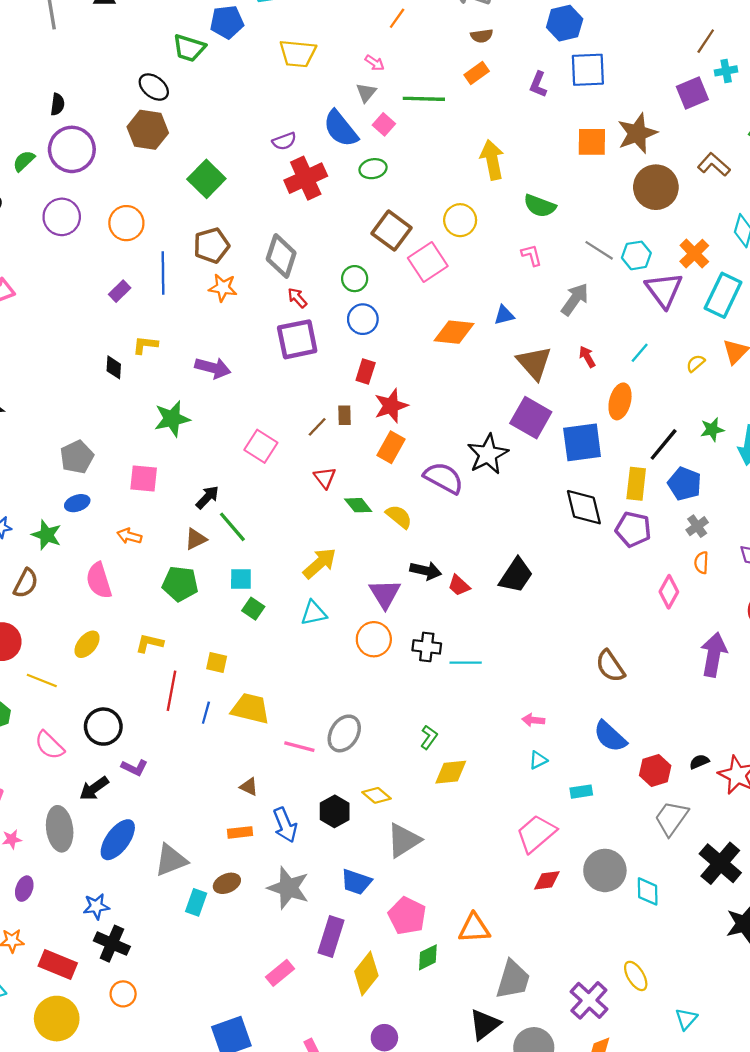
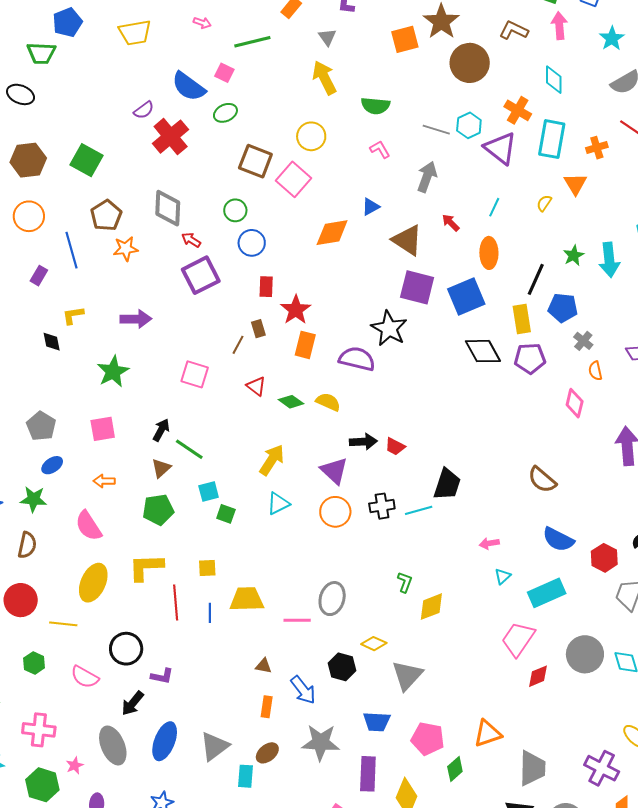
gray triangle: (366, 93) -> (327, 37), moved
brown hexagon: (148, 130) -> (28, 160), moved
black trapezoid: (516, 575) -> (447, 484), moved
yellow L-shape: (149, 643) -> (146, 567), size x1.5
yellow ellipse: (87, 644) -> (93, 583), size x1.5
cyan rectangle: (581, 792) -> (547, 593), size x1.8
orange rectangle: (240, 832) -> (267, 707), turned -60

